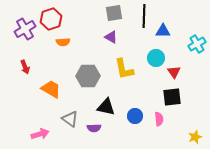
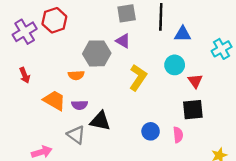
orange semicircle: (63, 42) -> (76, 75), moved
yellow L-shape: (124, 69) -> (138, 78), turned -135
gray hexagon: (88, 76) -> (97, 53), moved
black triangle: (106, 107) -> (100, 121), moved
purple semicircle: (94, 128) -> (80, 105), moved

